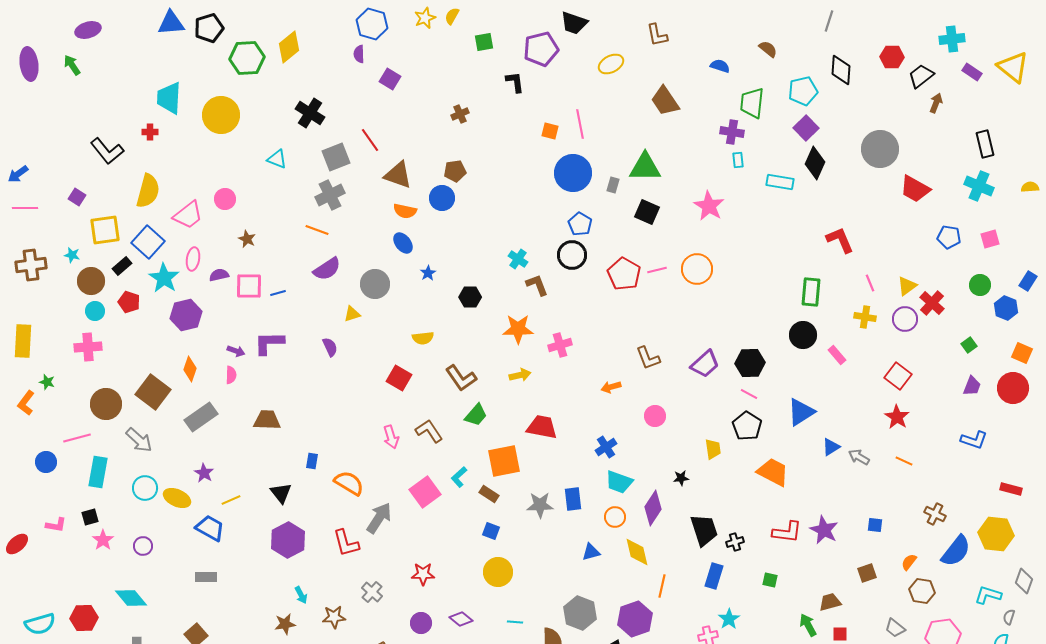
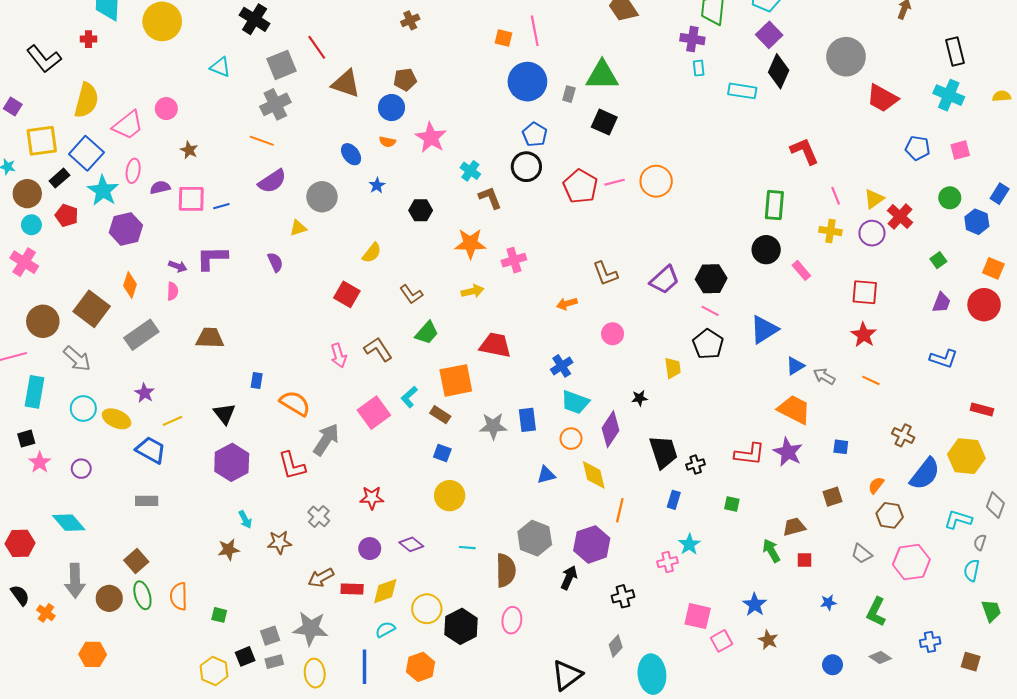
pink star: (709, 206) -> (431, 138), moved
orange semicircle: (405, 211) -> (387, 142), moved, size x0.7
yellow semicircle: (423, 338) -> (372, 253), turned -45
pink cross: (88, 347) -> (24, 262), turned 36
red square: (898, 376) -> (865, 292), turned -32
brown L-shape: (461, 378) -> (411, 294), size x0.7
orange trapezoid: (773, 472) -> (794, 409), moved
blue rectangle: (714, 576) -> (674, 500), size x0.7

